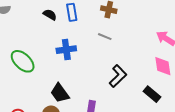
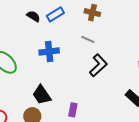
blue rectangle: (72, 12) -> (55, 14), turned 66
black L-shape: (118, 76) -> (98, 65), moved

